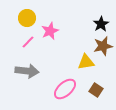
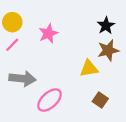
yellow circle: (27, 18) -> (12, 22), moved
pink line: (28, 42) -> (12, 45), moved
pink ellipse: (65, 89) -> (50, 100), moved

